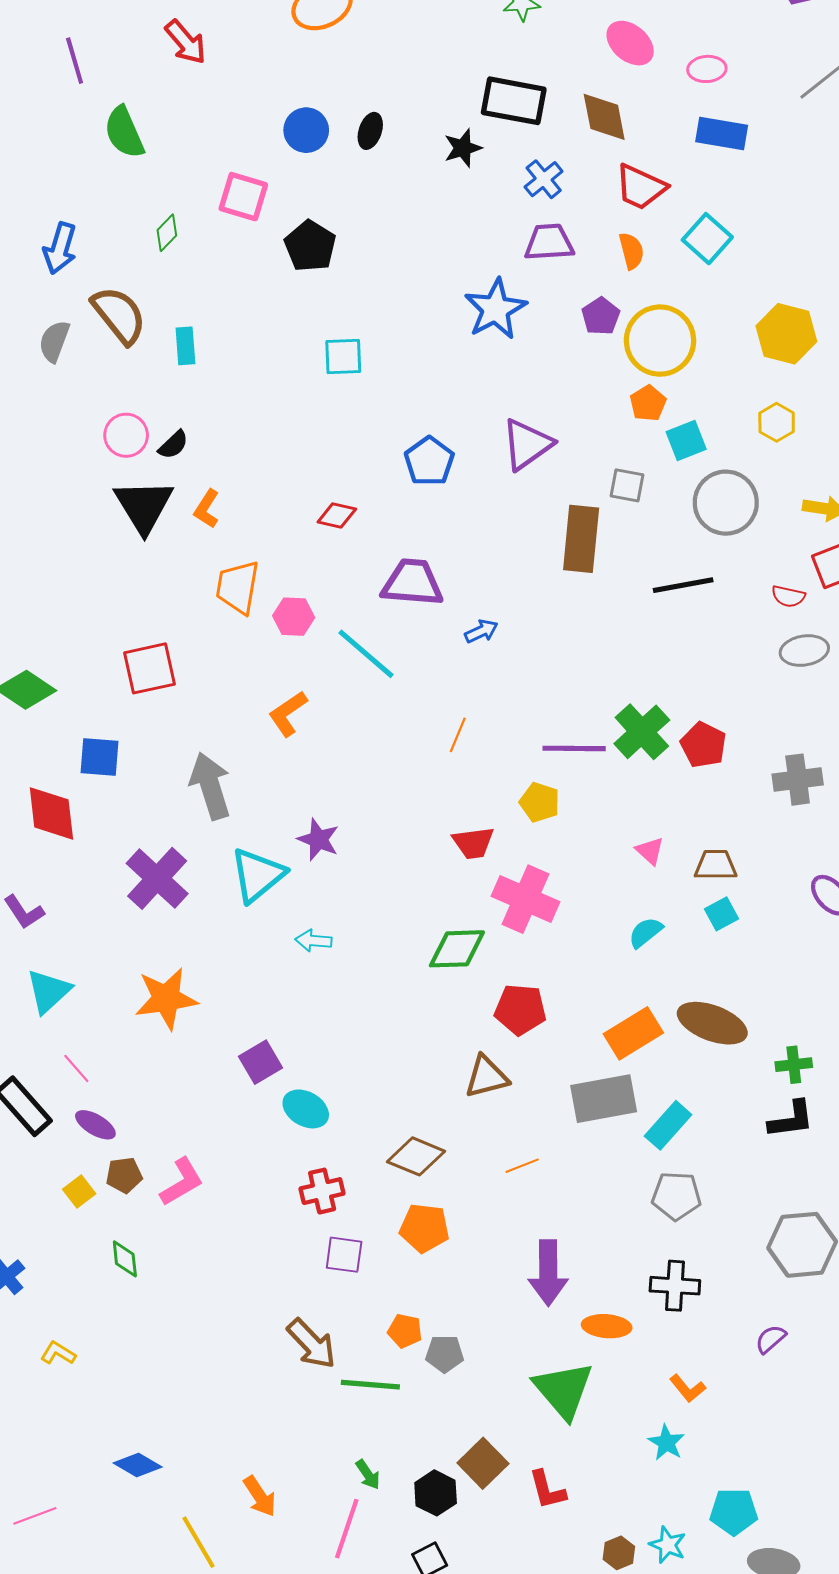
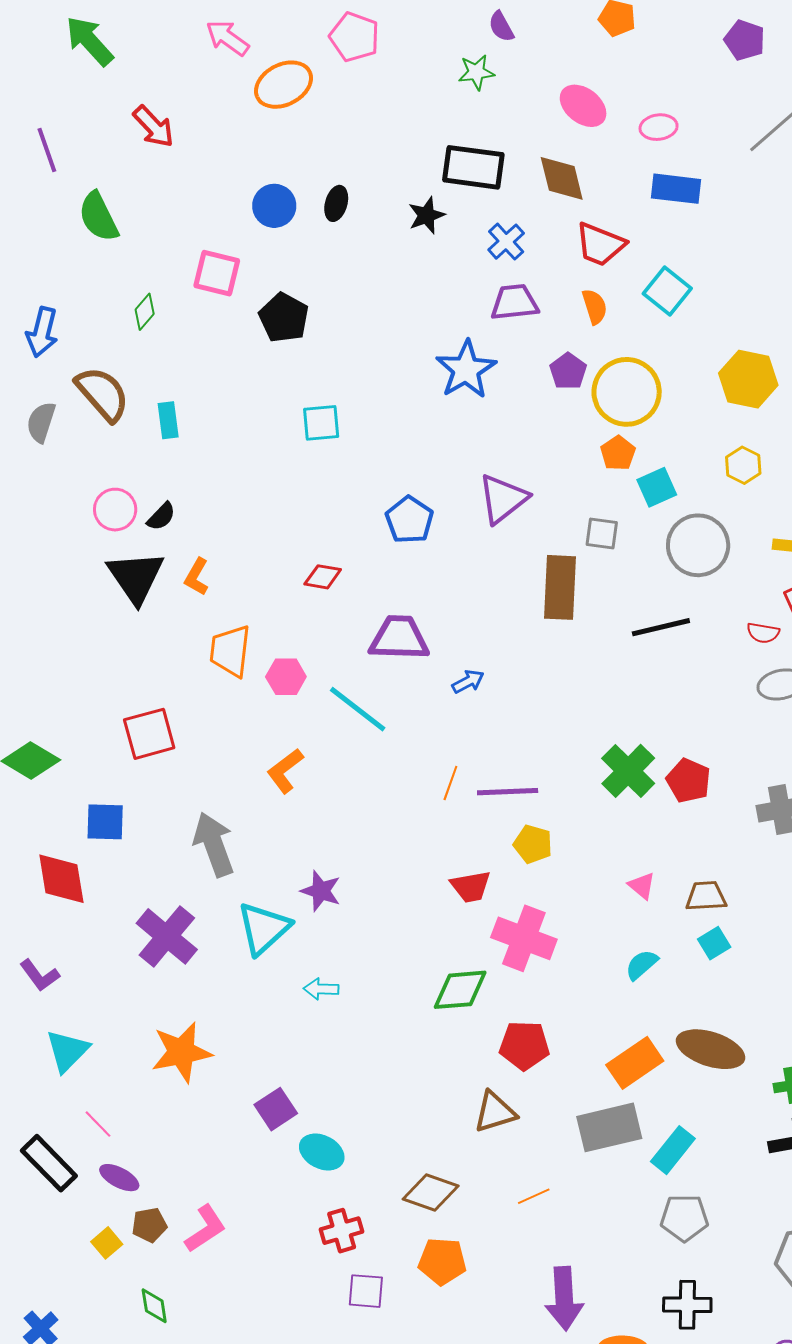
purple line: (574, 748) -> (508, 792), moved

